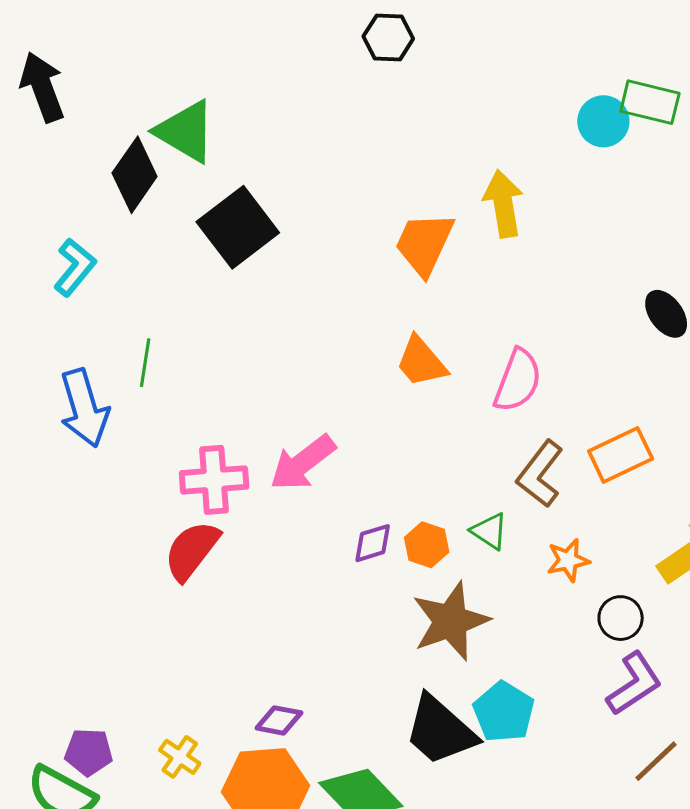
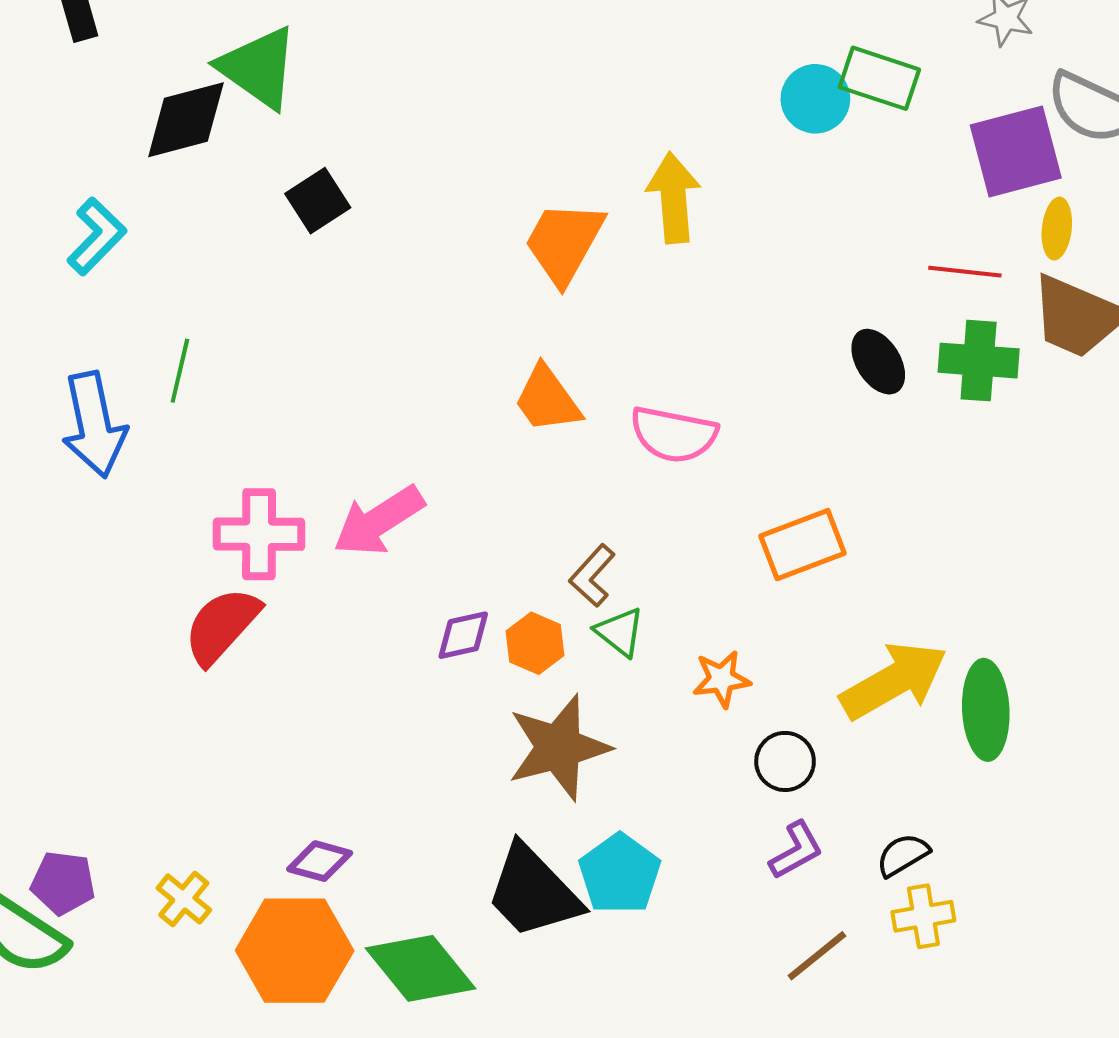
black diamond: (135, 175) -> (186, 120), turned 36
black square: (238, 227) -> (318, 201), size x0.6
pink semicircle: (518, 380) -> (674, 434), turned 76
brown L-shape: (540, 474) -> (592, 576), moved, size x0.7
purple L-shape: (634, 684) -> (796, 850), size x0.7

